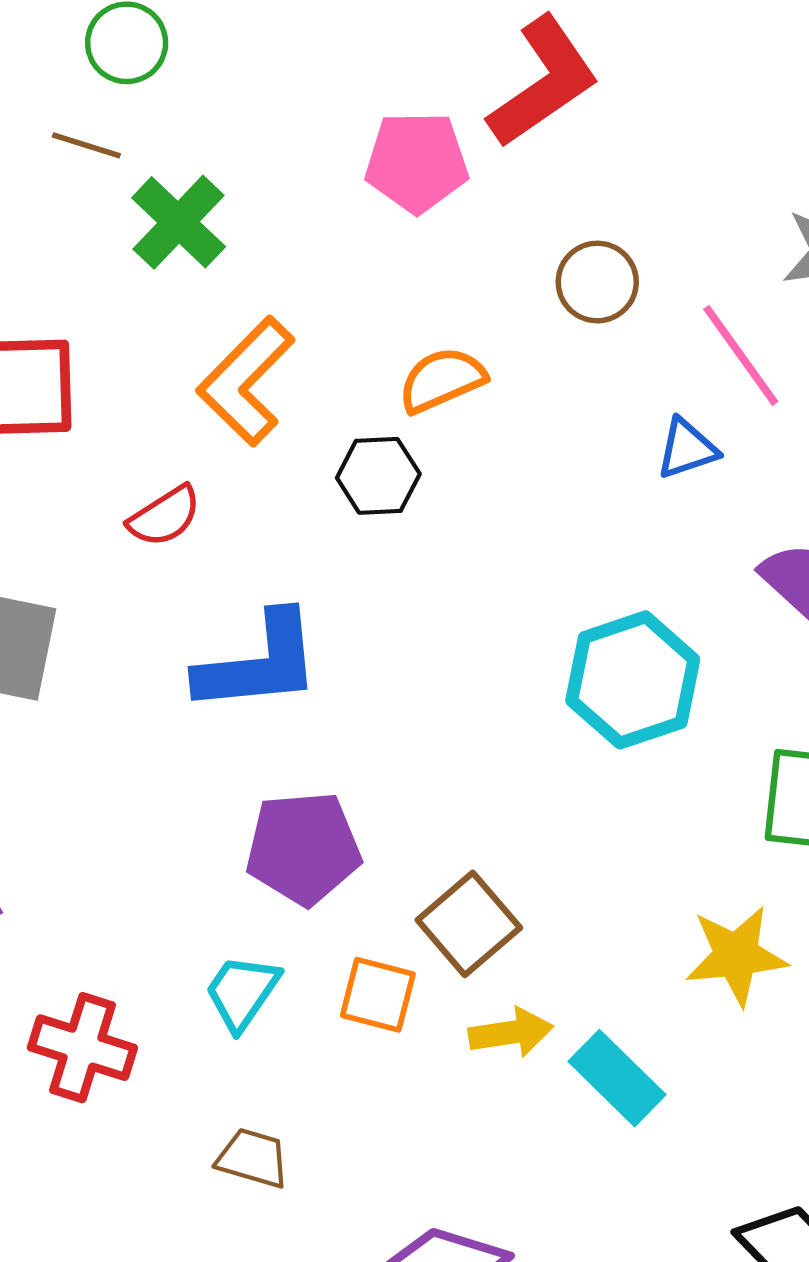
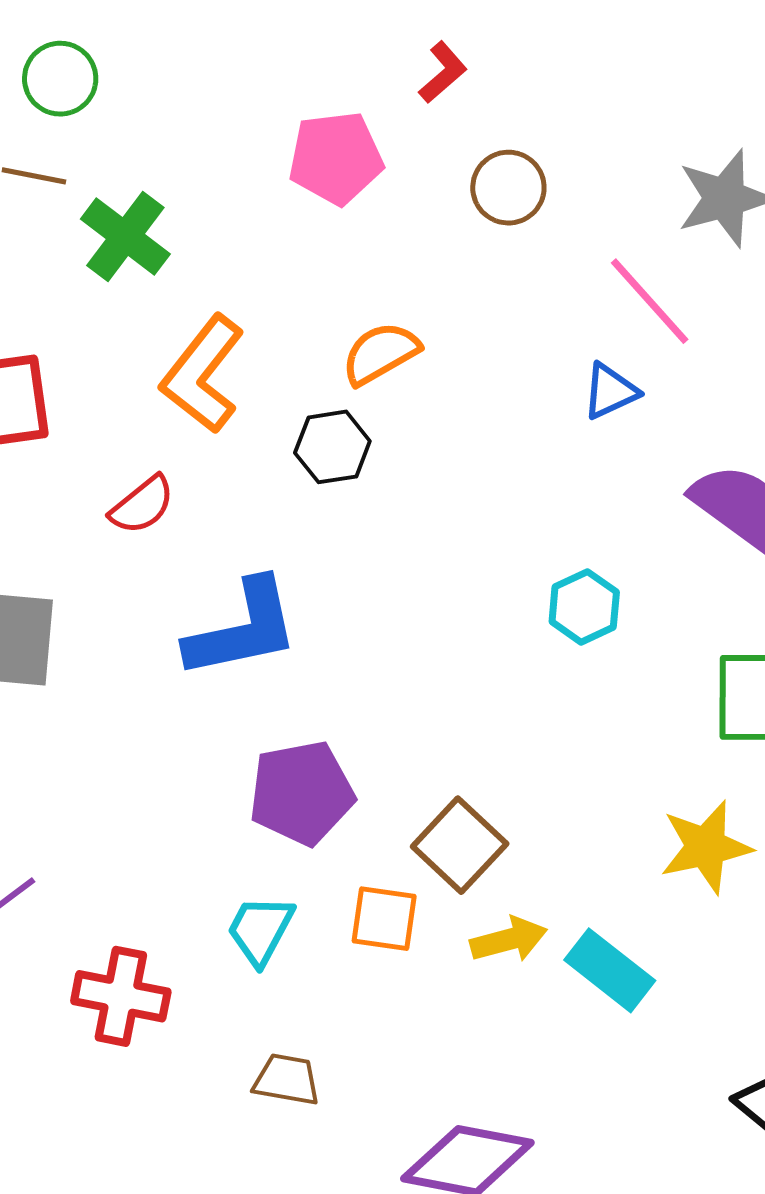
red L-shape: (543, 82) -> (443, 72), size x0.5
brown circle: (597, 282) -> (508, 188), moved
cyan hexagon: (633, 680) -> (584, 607), size x0.6

